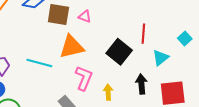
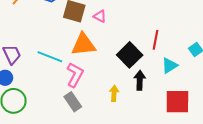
pink L-shape: (84, 78) -> (75, 75), moved
black arrow: (141, 84) -> (140, 80), moved

